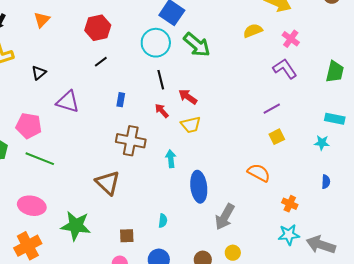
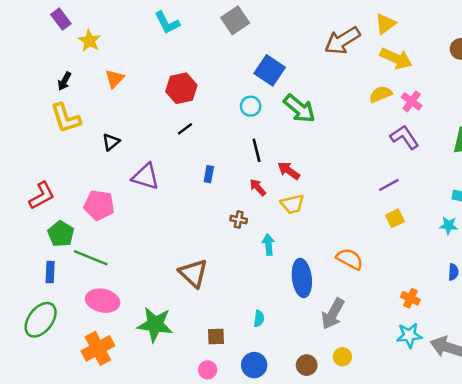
yellow semicircle: (253, 31) -> (381, 94), moved
cyan circle: (156, 43) -> (251, 106), size x0.6
brown cross: (131, 141) -> (239, 220), moved, size x0.5
green line: (40, 159) -> (91, 258), moved
orange semicircle: (259, 173) -> (350, 259), moved

